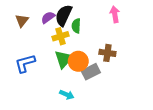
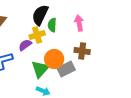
pink arrow: (115, 14) -> (79, 23), moved
purple semicircle: (48, 17) -> (25, 45), moved
green triangle: (64, 59) -> (40, 69), moved

